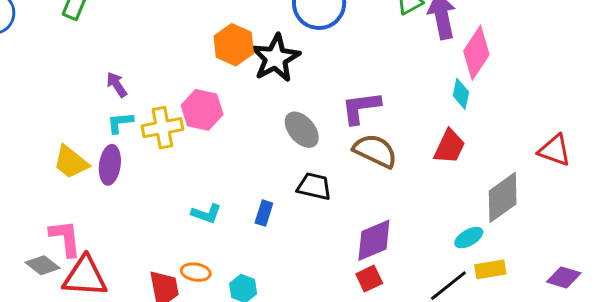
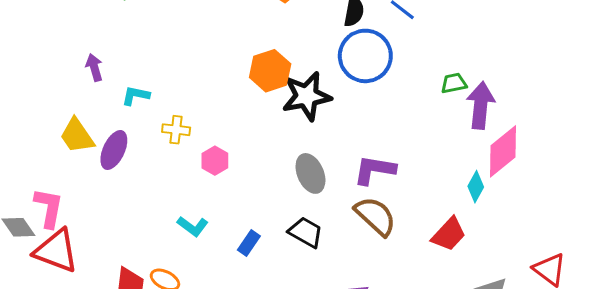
purple arrow: (117, 85) -> (94, 67), moved
pink hexagon: (202, 110) -> (215, 161), moved, size x0.7
cyan L-shape: (120, 123) -> (136, 96), moved
yellow cross: (162, 128) -> (176, 130), size x0.7

